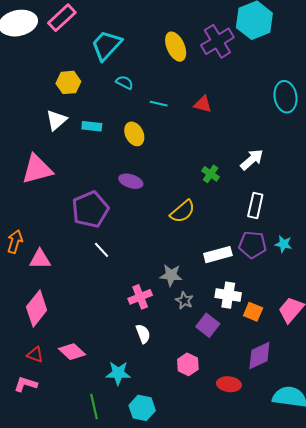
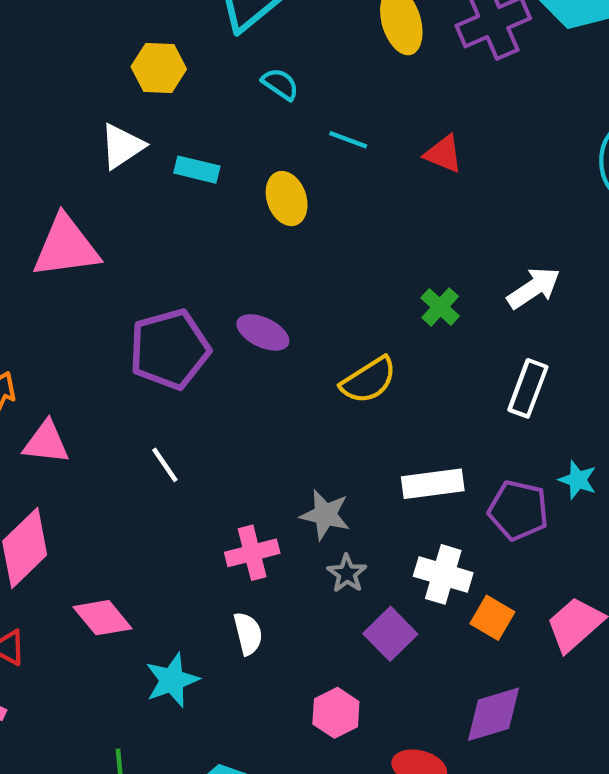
purple ellipse: (131, 181) -> (263, 332), moved
purple pentagon: (252, 245) -> (518, 510), moved
white line: (102, 250) -> (165, 465), moved
pink diamond: (72, 352) -> (102, 618), moved
cyan star: (118, 373) -> (172, 680), moved, turned -30

